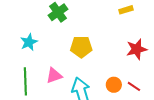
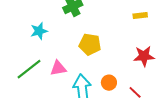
green line: (25, 81) -> (29, 69), turned 44
orange circle: (114, 85) -> (109, 83), moved

